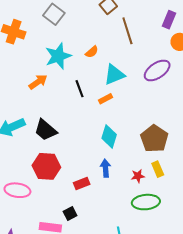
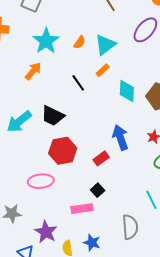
orange semicircle: (92, 52) -> (80, 42), moved
black line: (79, 89) -> (78, 83), moved
cyan diamond: (109, 136) -> (127, 91), moved
blue arrow: (106, 168) -> (120, 137), size x1.4

